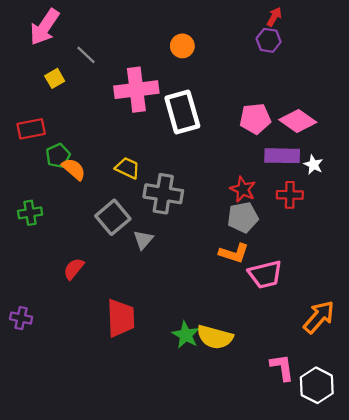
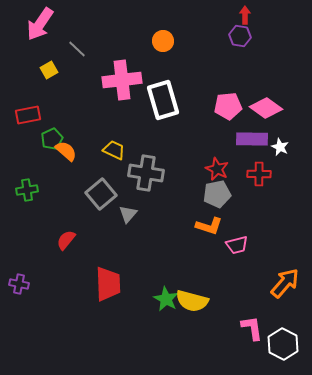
red arrow: (274, 17) -> (245, 15), turned -30
pink trapezoid: (265, 274) -> (237, 245), size x0.7

